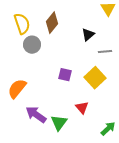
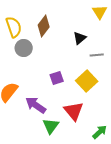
purple square: (65, 75) -> (57, 78), turned -32
red triangle: (82, 108) -> (74, 111), size x1.5
purple arrow: (36, 115) -> (36, 105), moved

